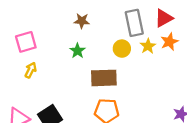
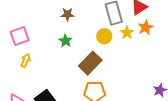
brown rectangle: (104, 78) -> (90, 63), turned -40

